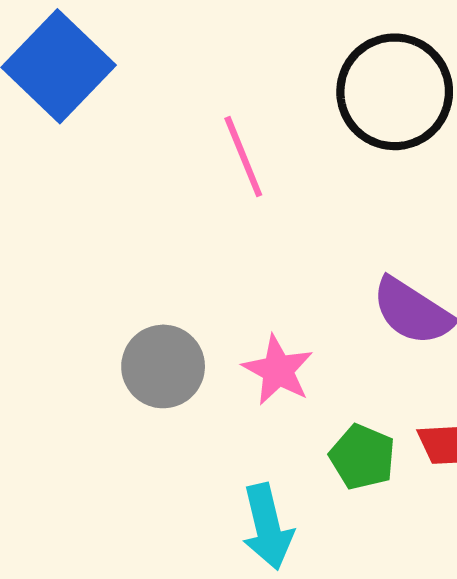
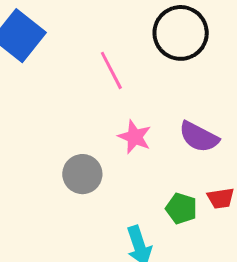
pink star: (278, 370) -> (135, 137), moved

